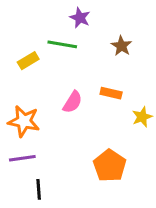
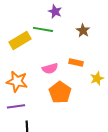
yellow rectangle: (28, 61) -> (20, 40), size x1.5
pink semicircle: (73, 102) -> (50, 68), turned 42
orange pentagon: (110, 166) -> (60, 92), moved

